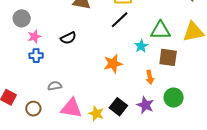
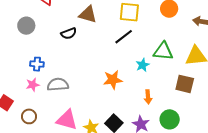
pink star: (34, 37) -> (33, 85), moved
black semicircle: (68, 38) -> (69, 33), moved
brown square: (168, 57) -> (185, 84), moved
gray semicircle: (55, 86) -> (58, 85), moved, size x1.5

